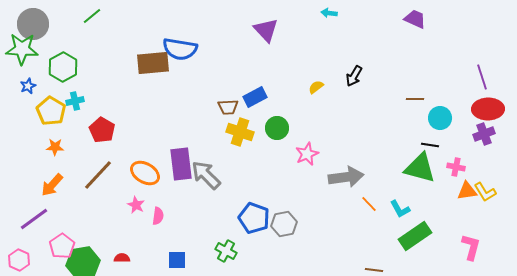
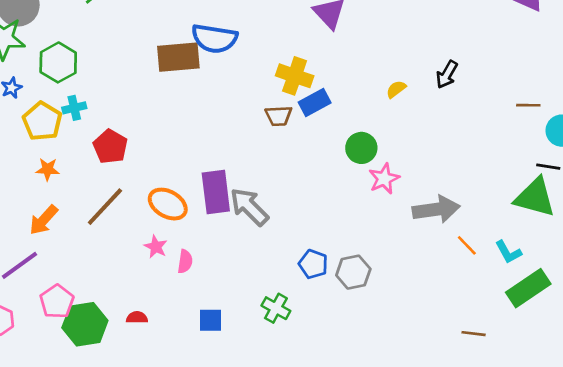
green circle: (277, 128) -> (361, 148), moved
yellow cross: (240, 132) -> (295, 76), moved
blue pentagon: (254, 218) -> (313, 264), size x0.7

